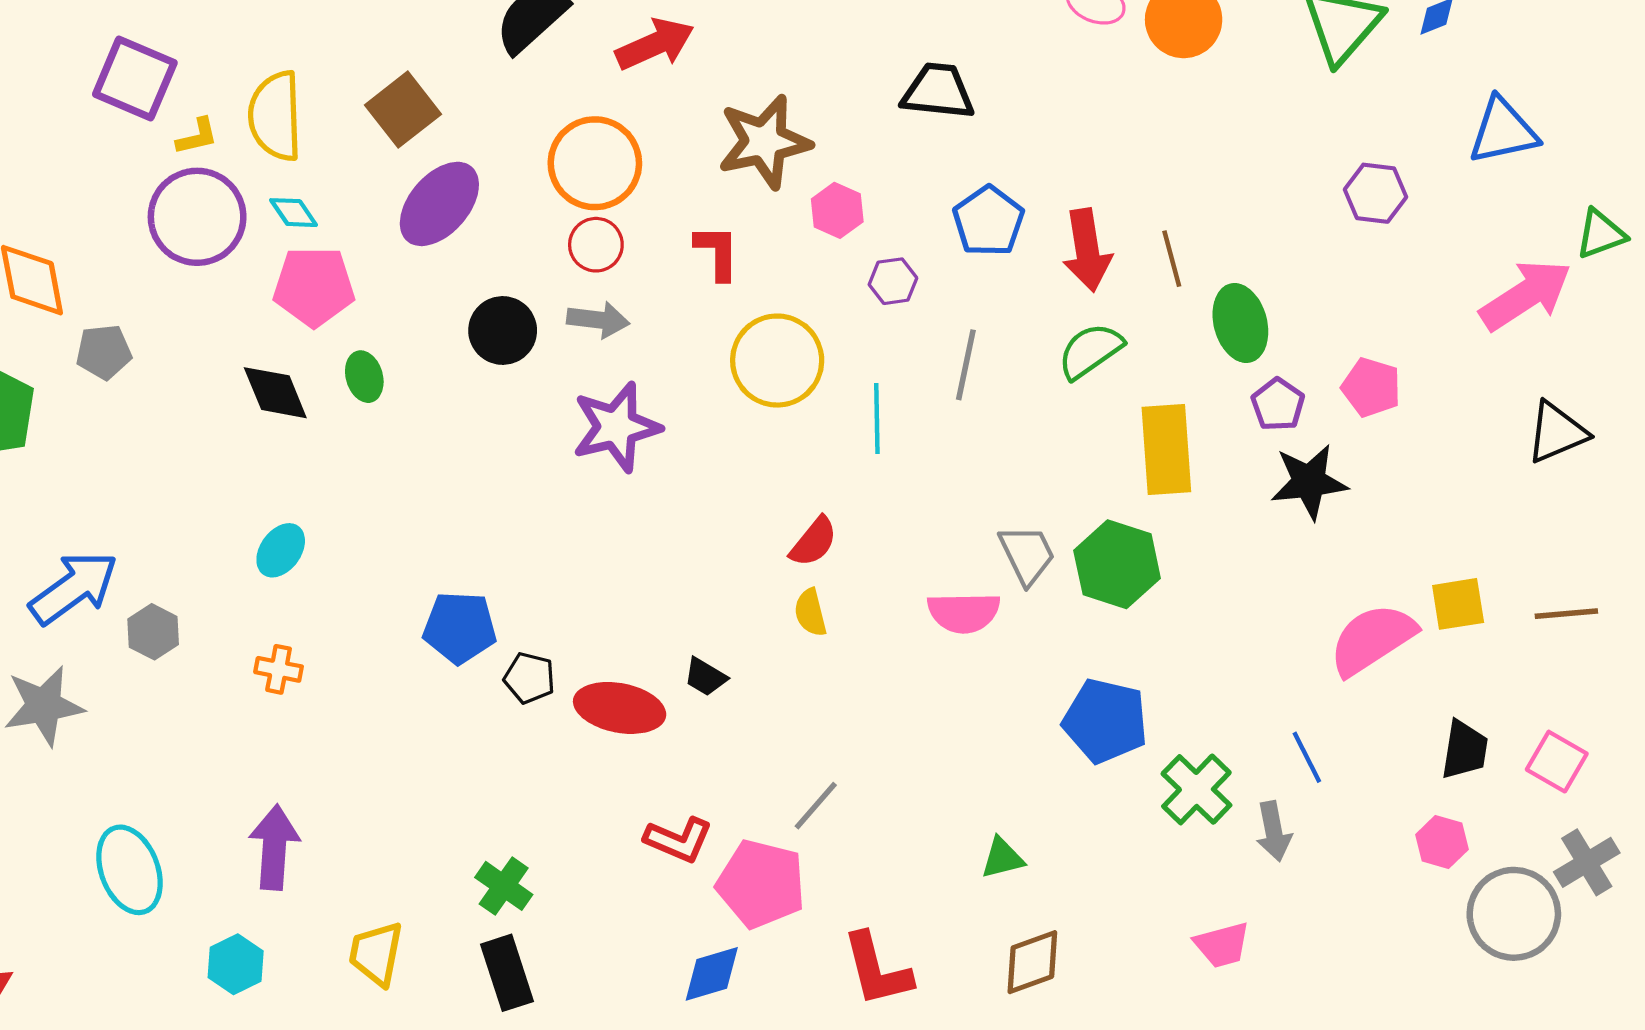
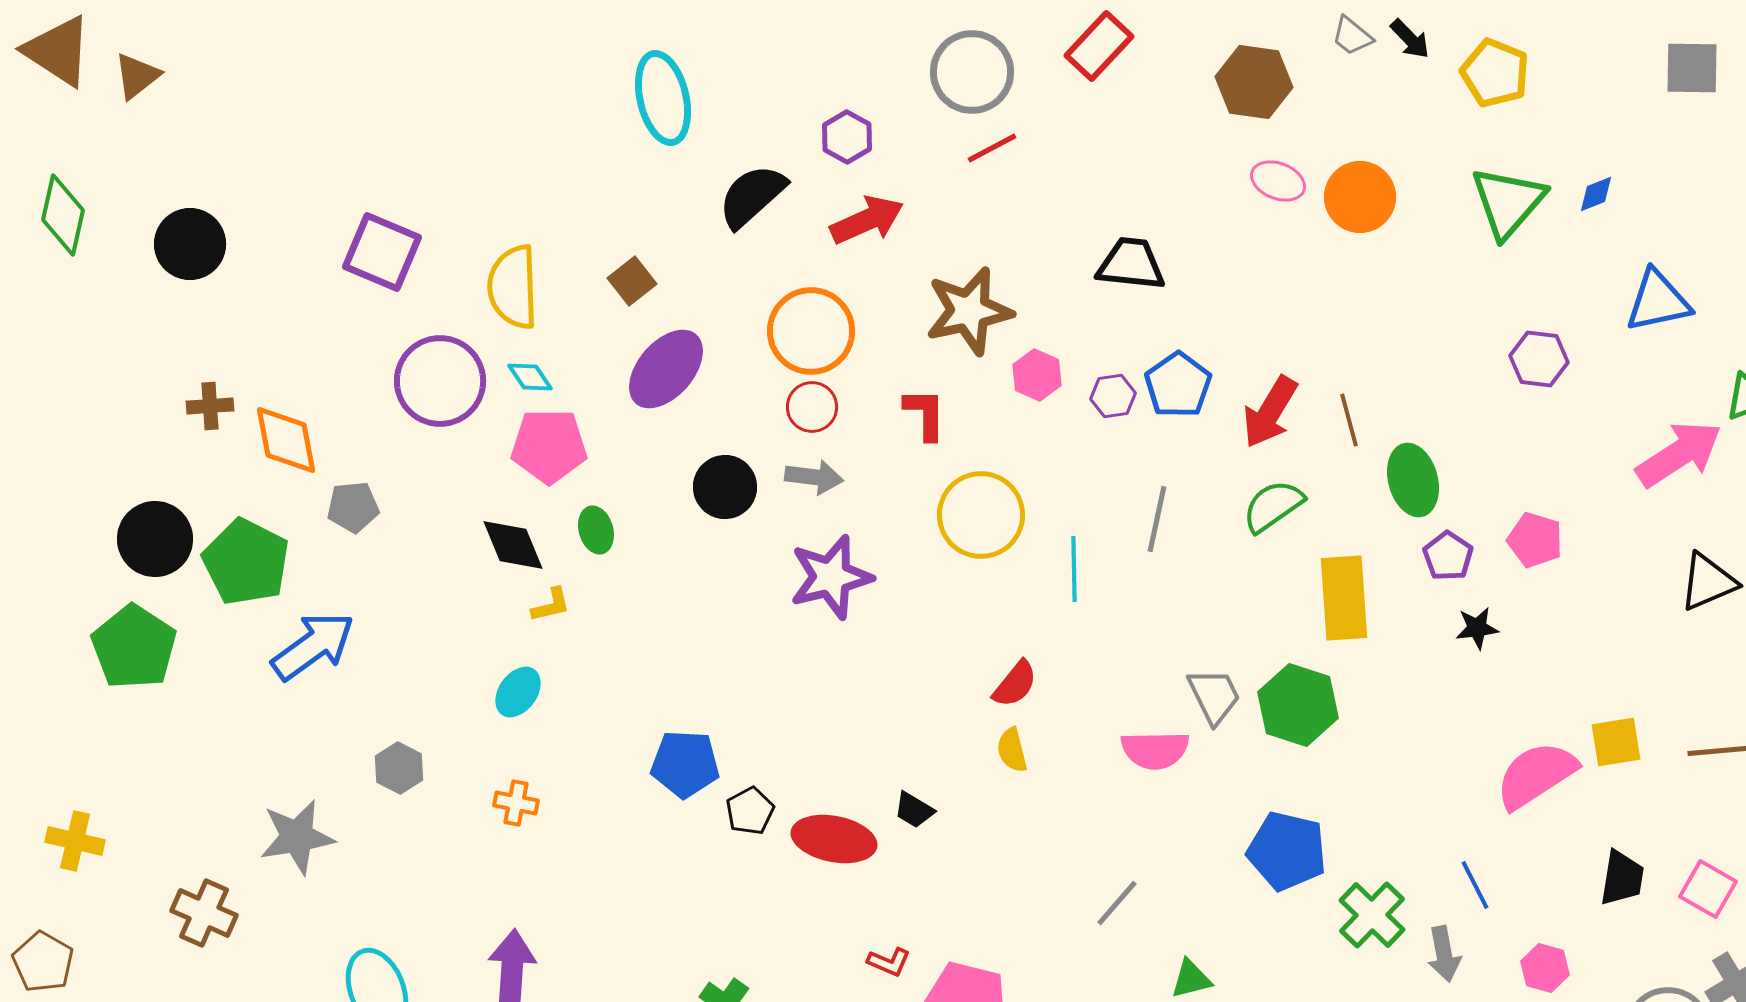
brown square: (403, 110) -> (632, 281), size x0.7
yellow L-shape: (197, 136) -> (551, 605), moved
red arrow: (1087, 250) -> (1270, 412), turned 40
purple hexagon: (893, 281) -> (1113, 396), moved
black star: (1309, 482) -> (1477, 628), size x0.6
blue arrow: (74, 588) -> (313, 646), moved
black pentagon: (529, 678) -> (750, 811), turned 30
gray line: (816, 806) -> (1117, 903), moved
red L-shape: (679, 840) -> (889, 962), size x0.7
pink hexagon: (1442, 842) -> (1545, 968), moved

